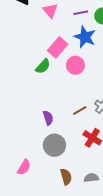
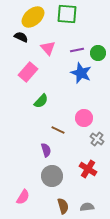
pink rectangle: (58, 47) -> (28, 72), moved
pink circle: (75, 65) -> (84, 118), moved
brown line: (80, 110) -> (58, 130), moved, turned 56

